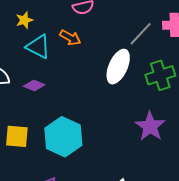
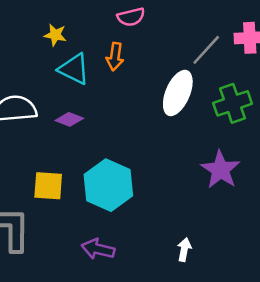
yellow star: (24, 20) -> (55, 35), turned 30
orange arrow: (70, 38) -> (115, 57), turned 70

